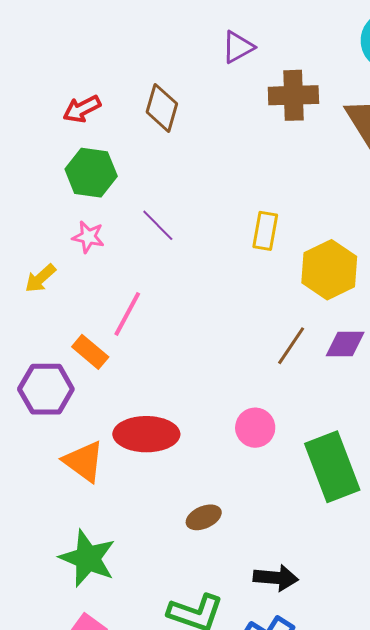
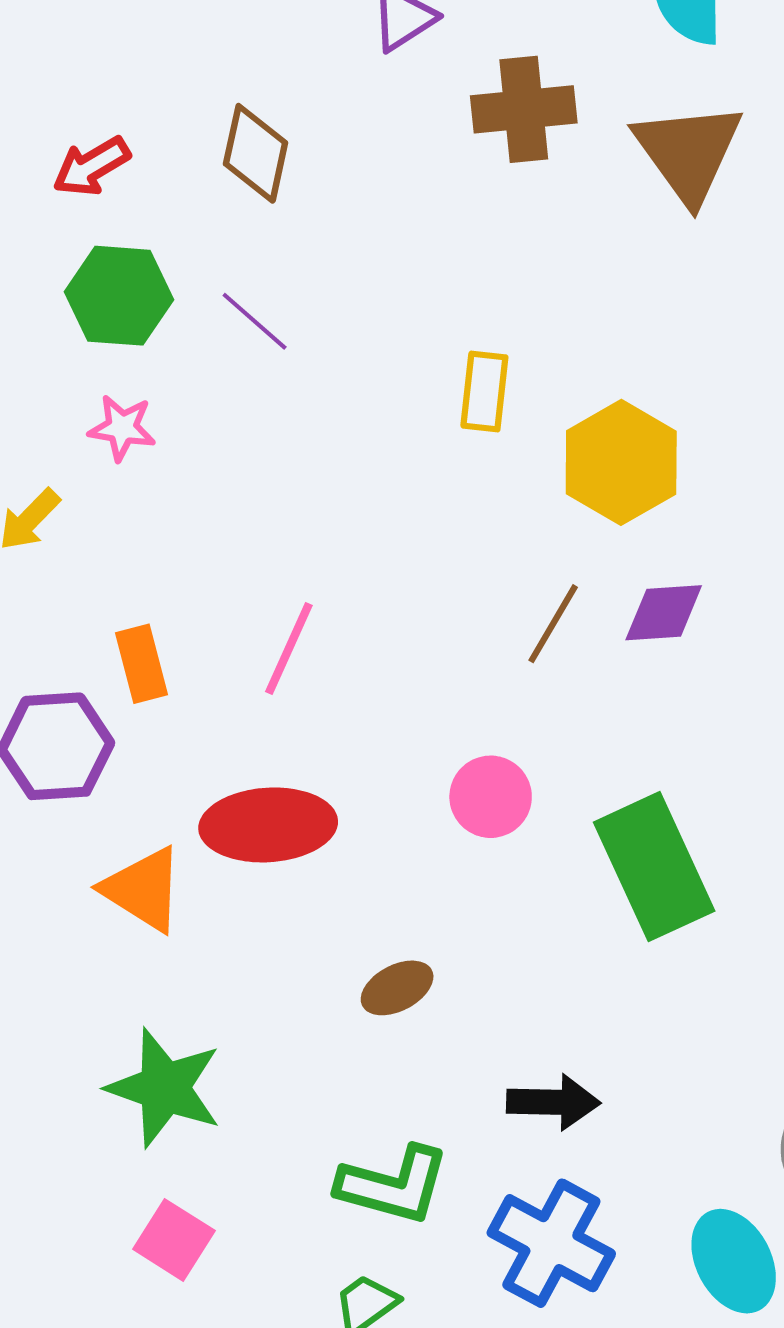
purple line: (158, 225) -> (255, 321), moved
pink line: (127, 314) -> (289, 649), moved
orange rectangle: (90, 352) -> (142, 664), turned 39

